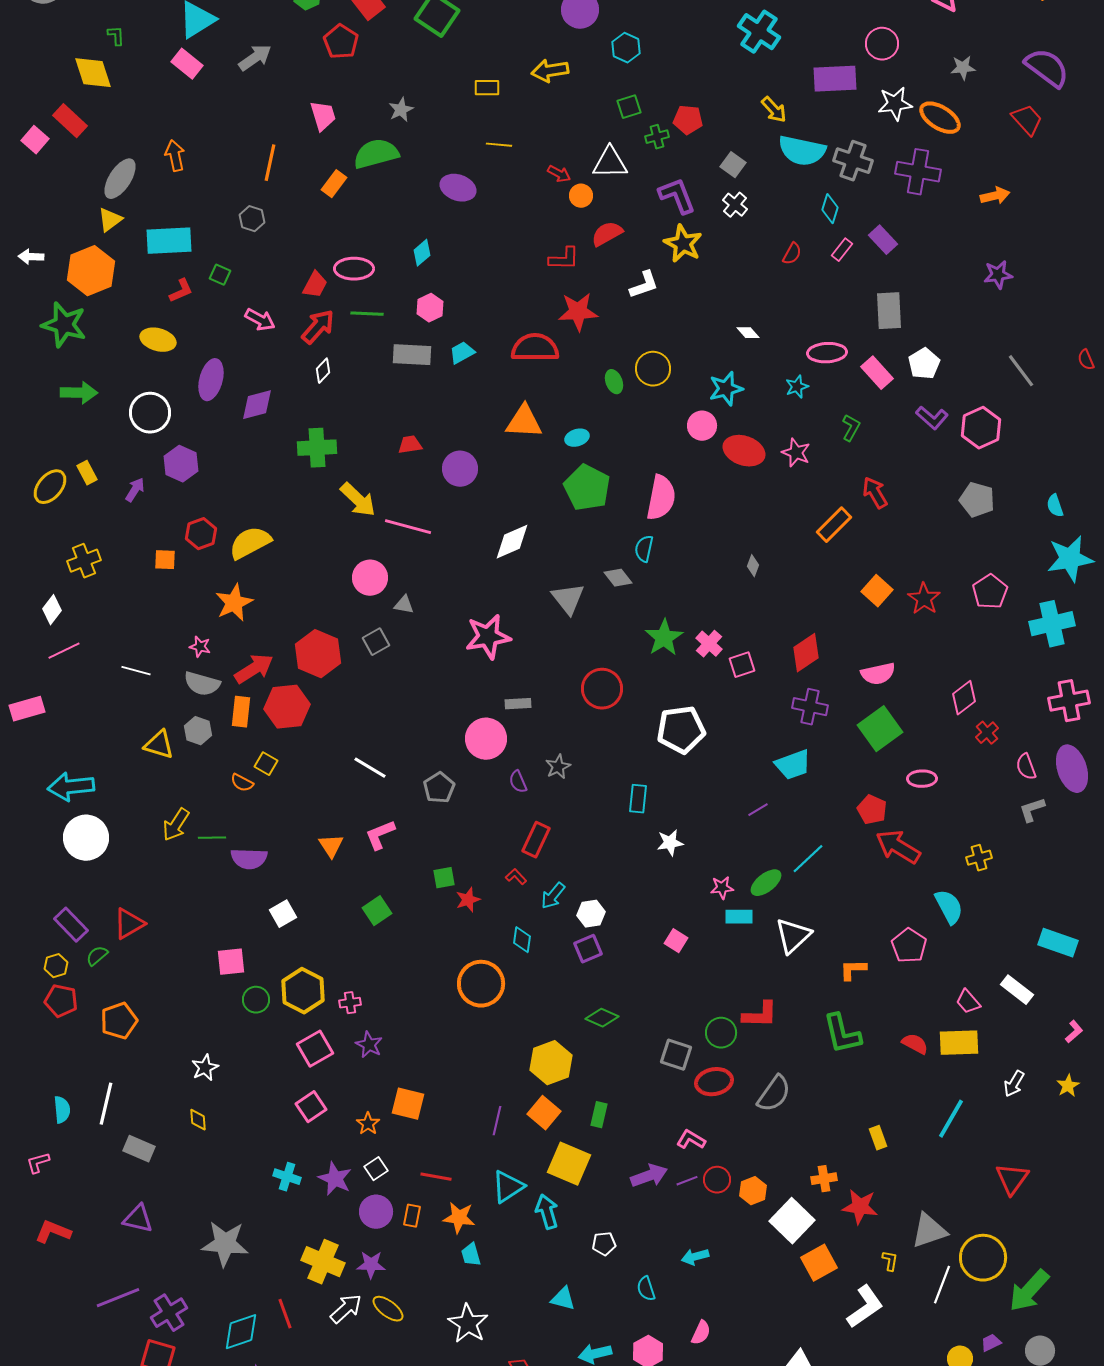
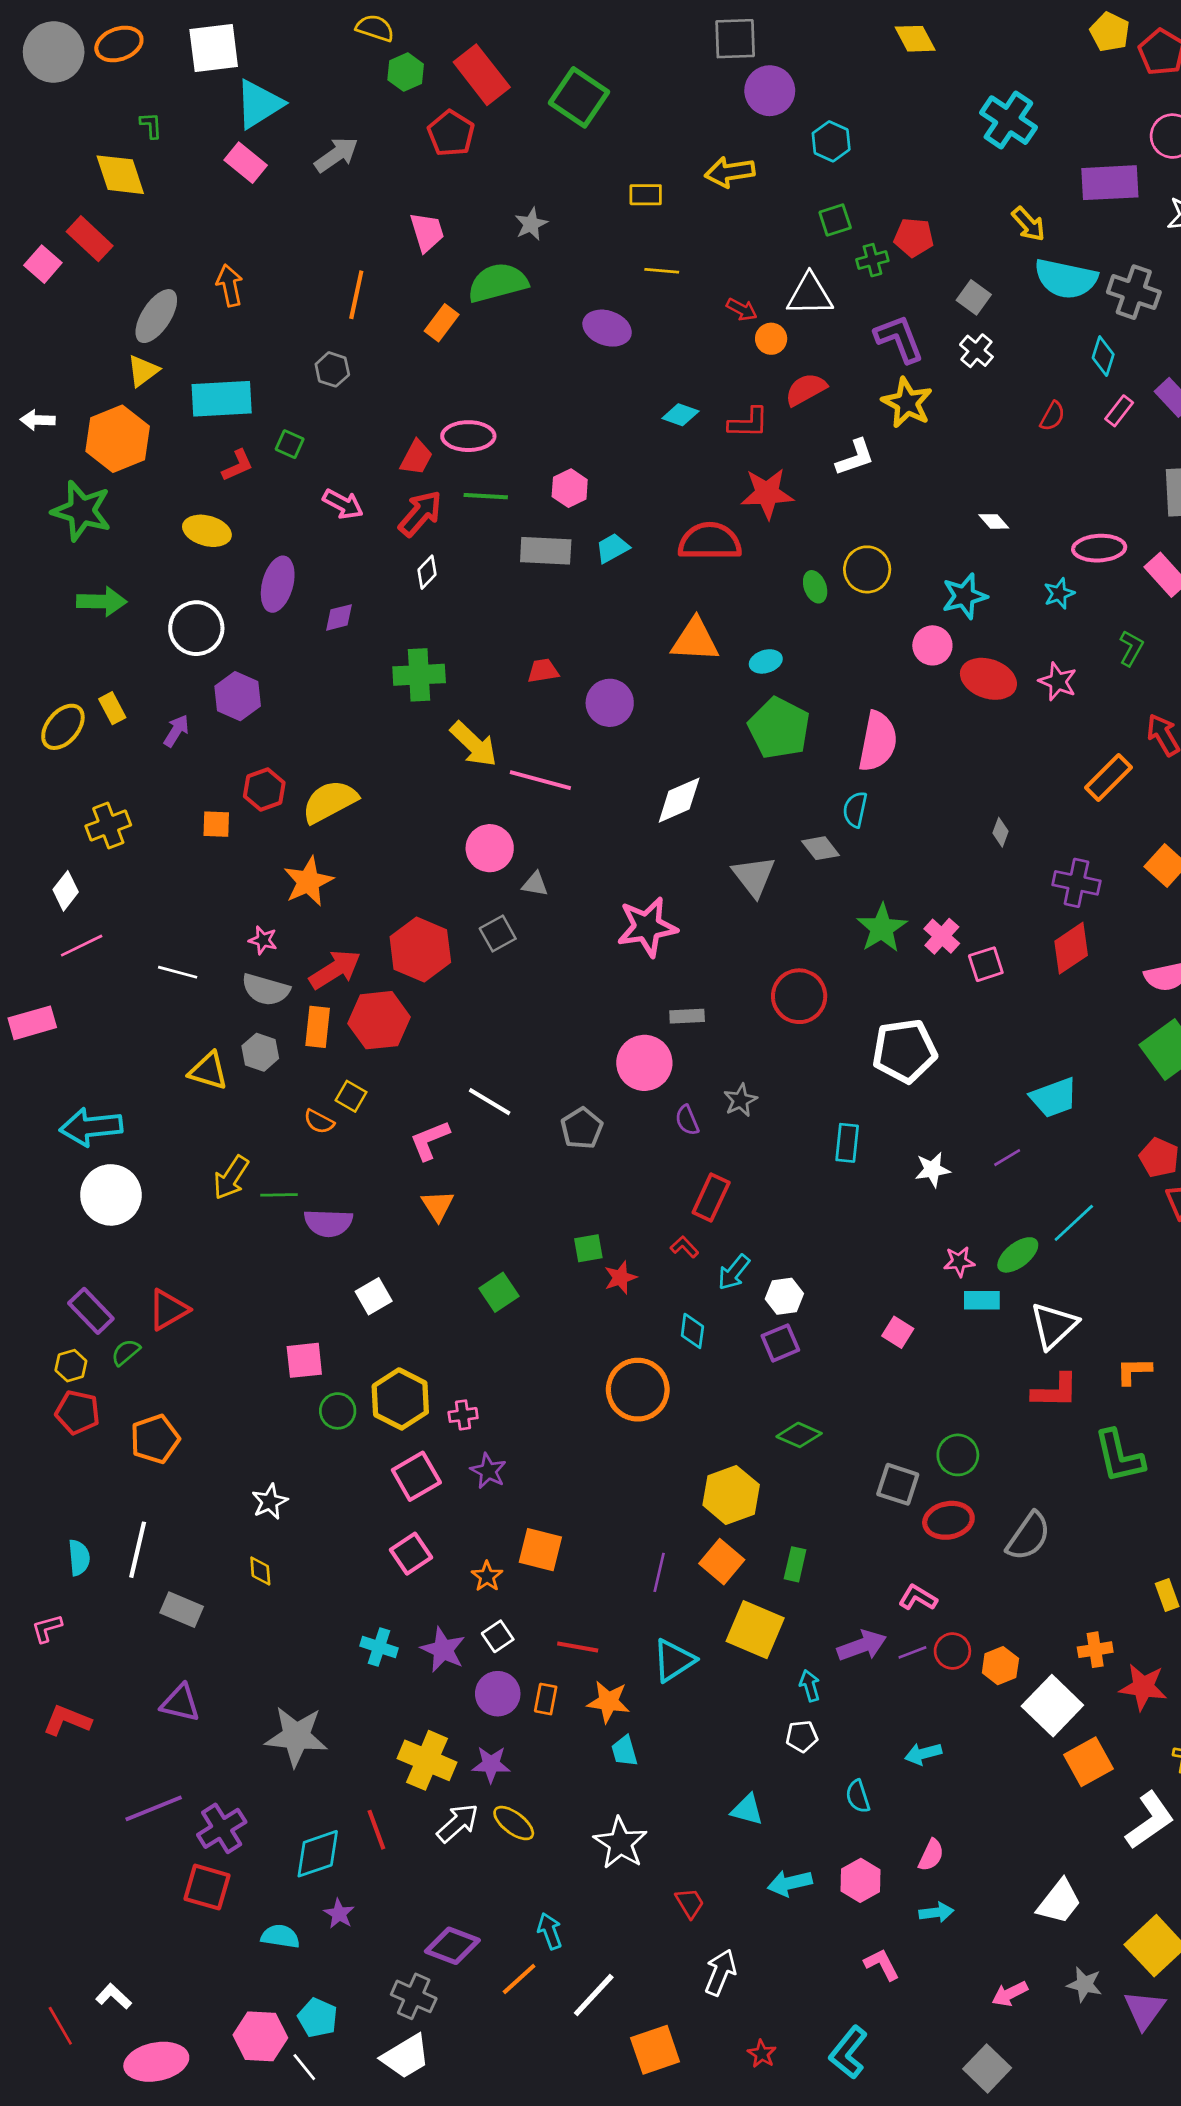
cyan diamond: (422, 253) -> (680, 415), moved, turned 60
purple diamond: (257, 405) -> (339, 617), size x0.7
purple cross: (810, 707) -> (1076, 883), moved
pink L-shape: (380, 835) -> (430, 1140), moved
white star: (670, 843) -> (932, 1170), moved
red L-shape: (760, 1015) -> (1055, 1391), moved
cyan arrow: (547, 1212) -> (810, 1686), moved, size x0.7

